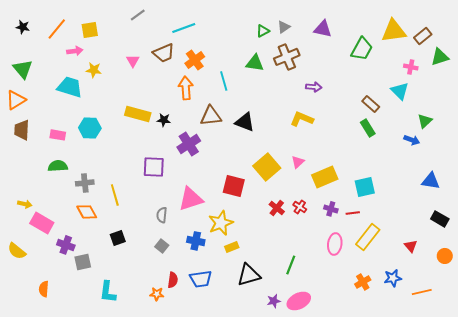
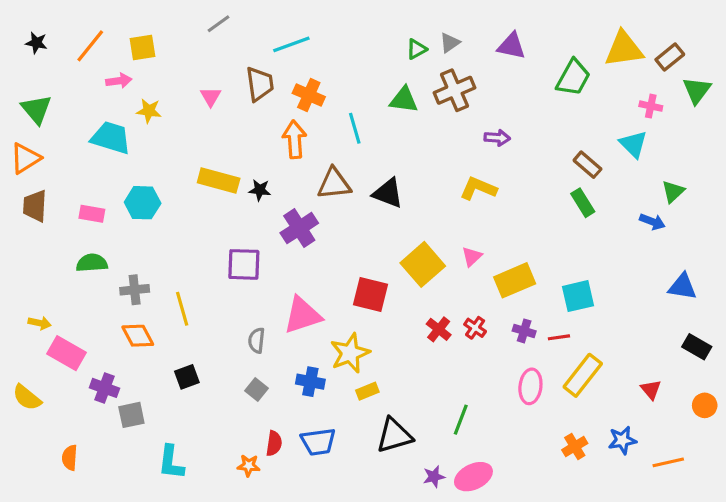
brown trapezoid: (164, 53) -> (260, 84), turned -75
green triangle: (440, 57) -> (697, 90), turned -36
orange cross: (195, 60) -> (309, 95), turned -30

